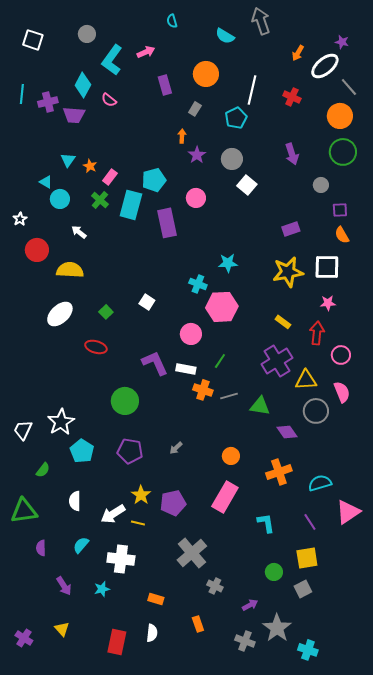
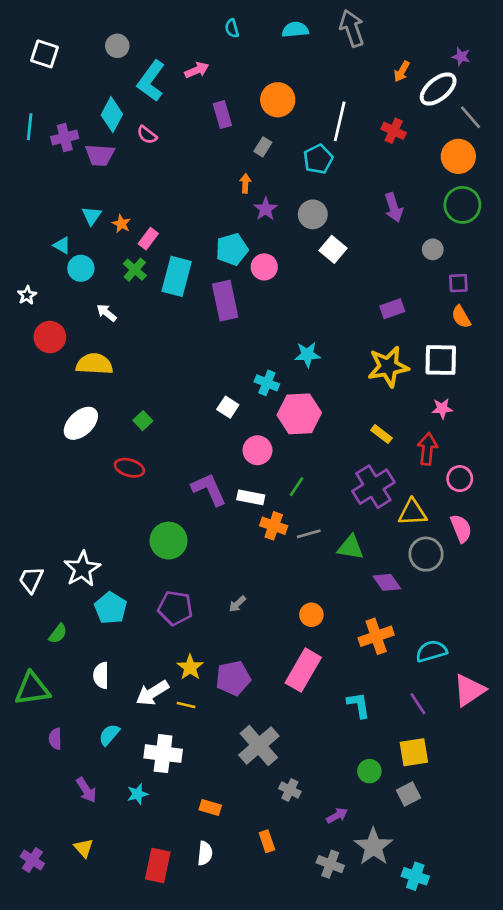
cyan semicircle: (225, 36) -> (295, 30), moved, turned 144
cyan pentagon: (154, 180) -> (232, 249), moved
white square: (147, 302) -> (228, 407), moved

